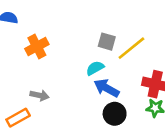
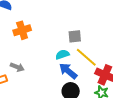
gray square: (107, 42) -> (75, 36), turned -32
yellow line: (131, 48) -> (86, 57), moved, turned 70

